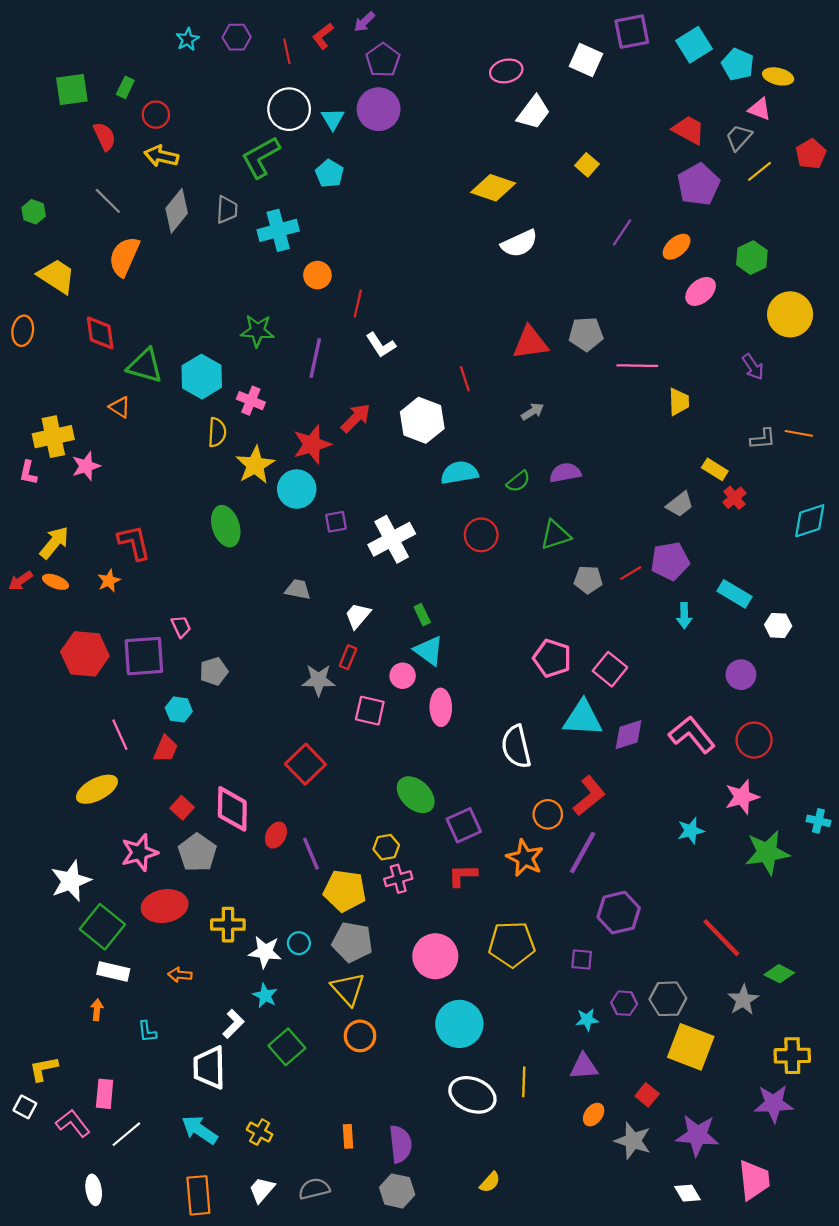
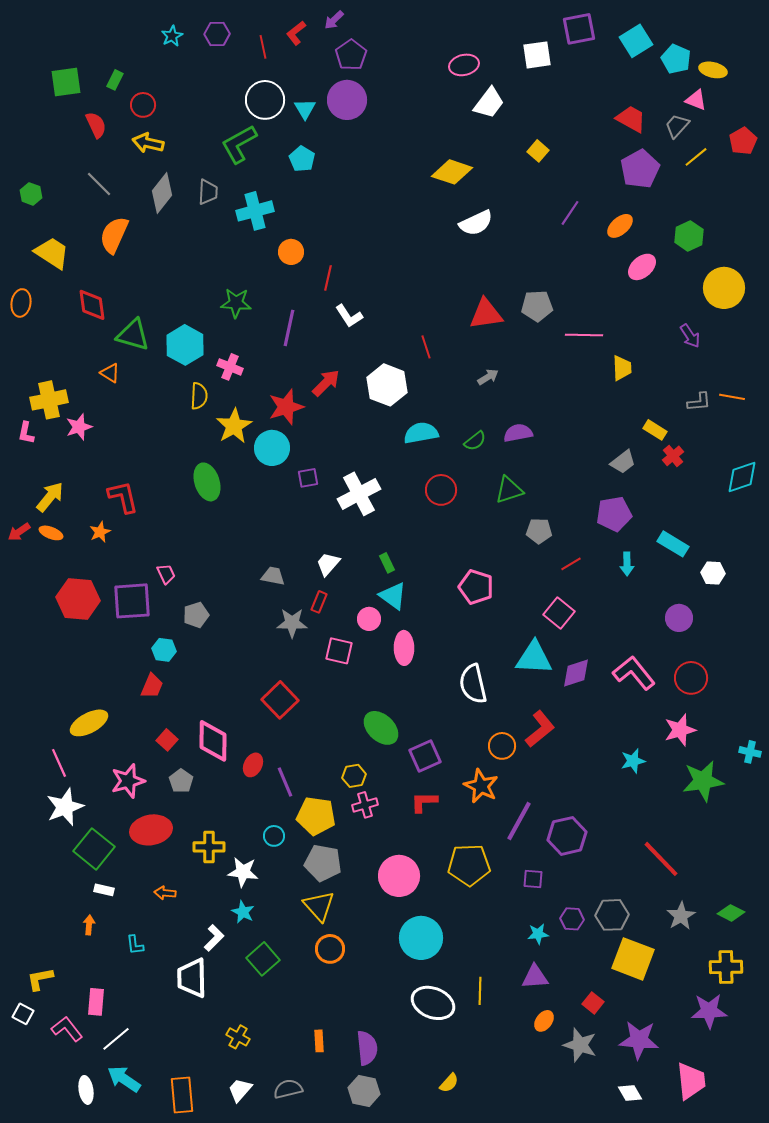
white square: (586, 60) -> (537, 55), turned -32
red line: (631, 573) -> (571, 564), moved
gray trapezoid: (298, 589) -> (273, 576), moved
pink pentagon: (552, 658) -> (476, 587), moved
pink line: (120, 735) -> (59, 763), moved
gray pentagon: (197, 853) -> (181, 781), size x0.7
purple line: (583, 853) -> (519, 821), moved
cyan circle: (299, 943) -> (274, 836), moved
white rectangle: (113, 972) -> (104, 890), size x0.7
green diamond: (779, 974) -> (731, 913), moved
cyan arrow: (200, 1130) -> (124, 1079), moved

